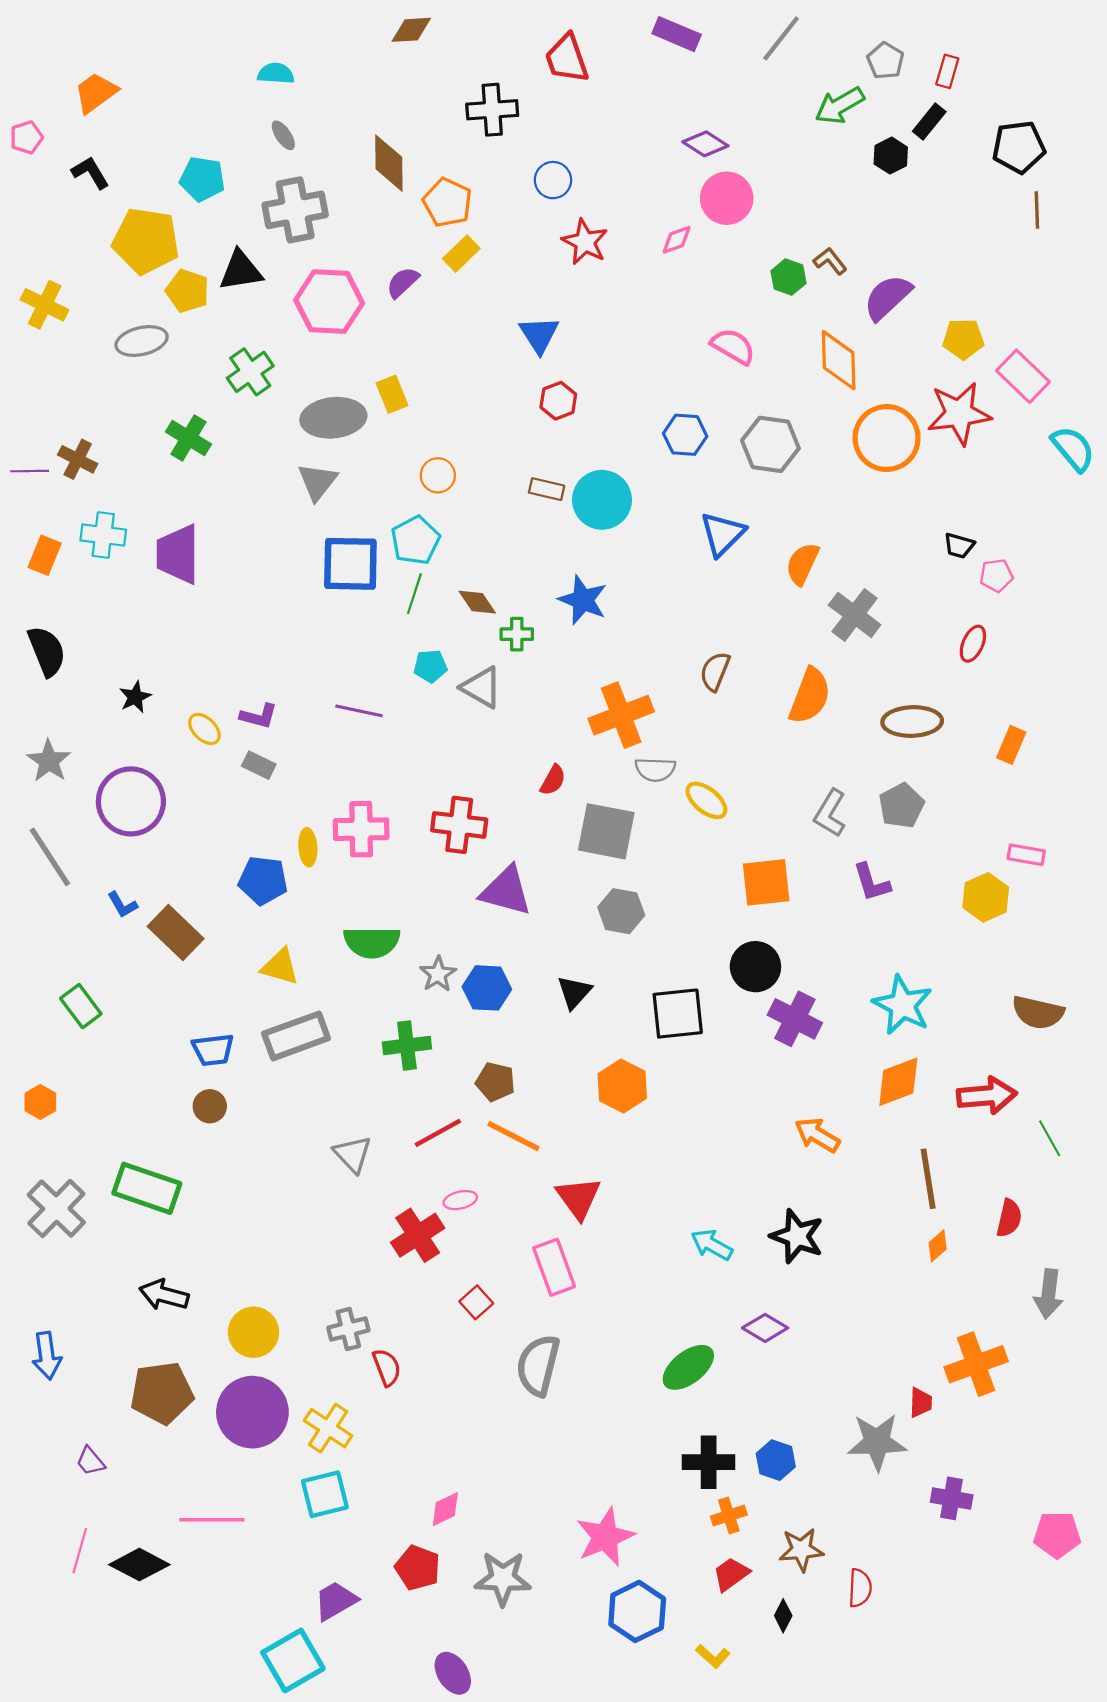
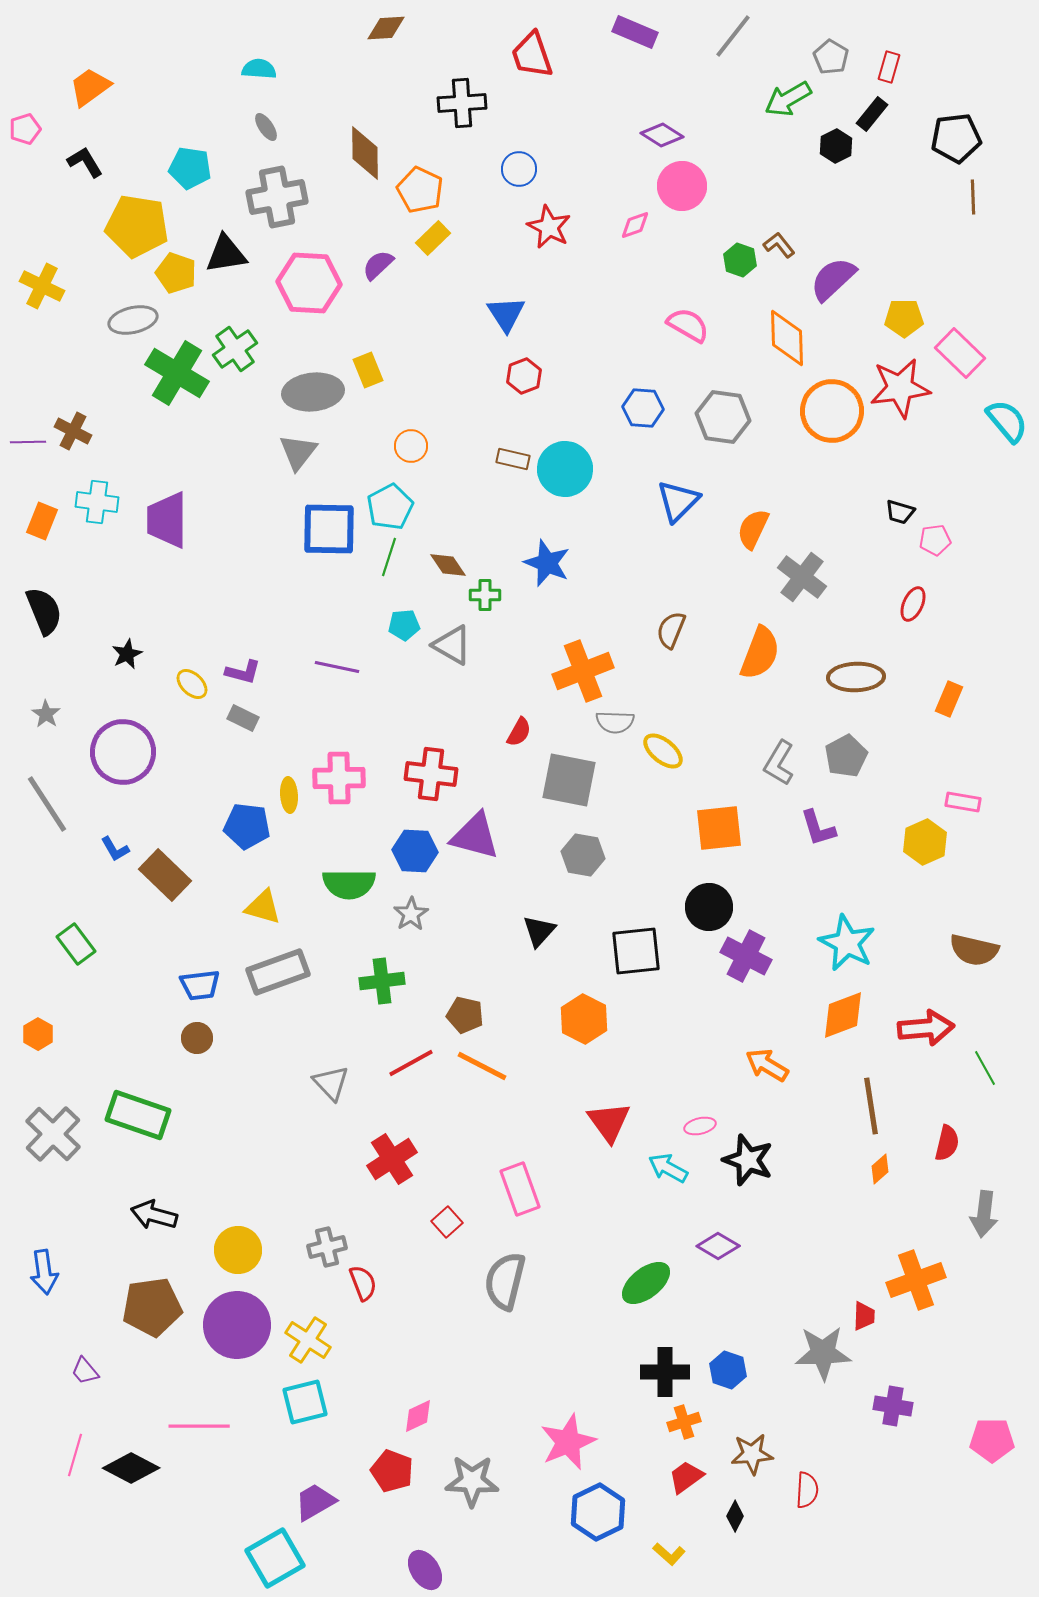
green cross: (188, 438) -> (177, 373), moved, size x1.5
gray star: (49, 761) -> (46, 714), size x0.7
blue hexagon: (487, 988) -> (415, 851), moved
red triangle: (579, 1198) -> (609, 1122), moved
pink ellipse: (460, 1200) -> (700, 1126), moved

